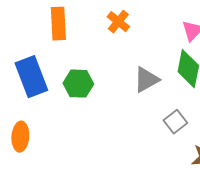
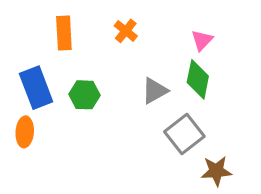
gray square: (175, 122) -> (184, 134), size x1.6
orange ellipse: (20, 137) -> (25, 132), moved

